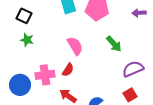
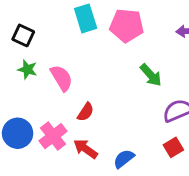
pink semicircle: (75, 46) -> (61, 78), moved
pink cross: (45, 75) -> (53, 136), moved, turned -30

